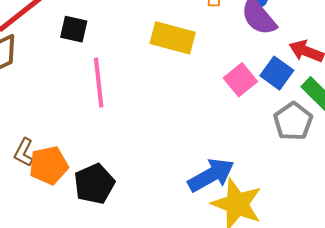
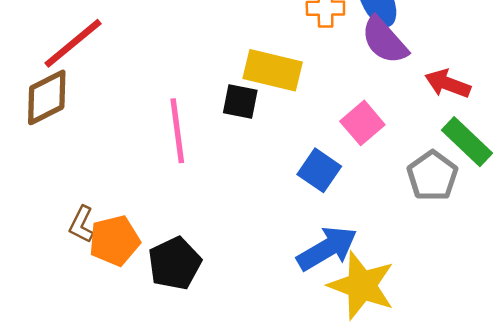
black square: (74, 29) -> (240, 102), moved
blue square: (277, 73) -> (319, 170), moved

